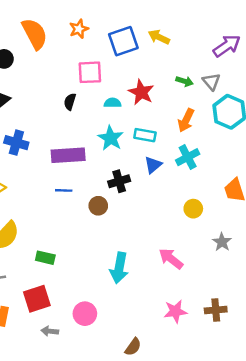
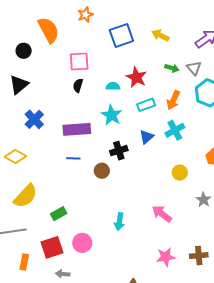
orange star: (79, 29) -> (85, 15), moved
yellow arrow: (159, 37) -> (160, 35), moved
pink square: (90, 72) -> (79, 61), moved
cyan rectangle: (145, 135) -> (146, 105), moved, turned -30
blue cross: (16, 143) -> (34, 119), turned 30
green rectangle: (45, 258) -> (59, 214), turned -42
cyan arrow: (119, 268) -> (119, 222), size x0.7
pink circle: (85, 314) -> (82, 243), moved

